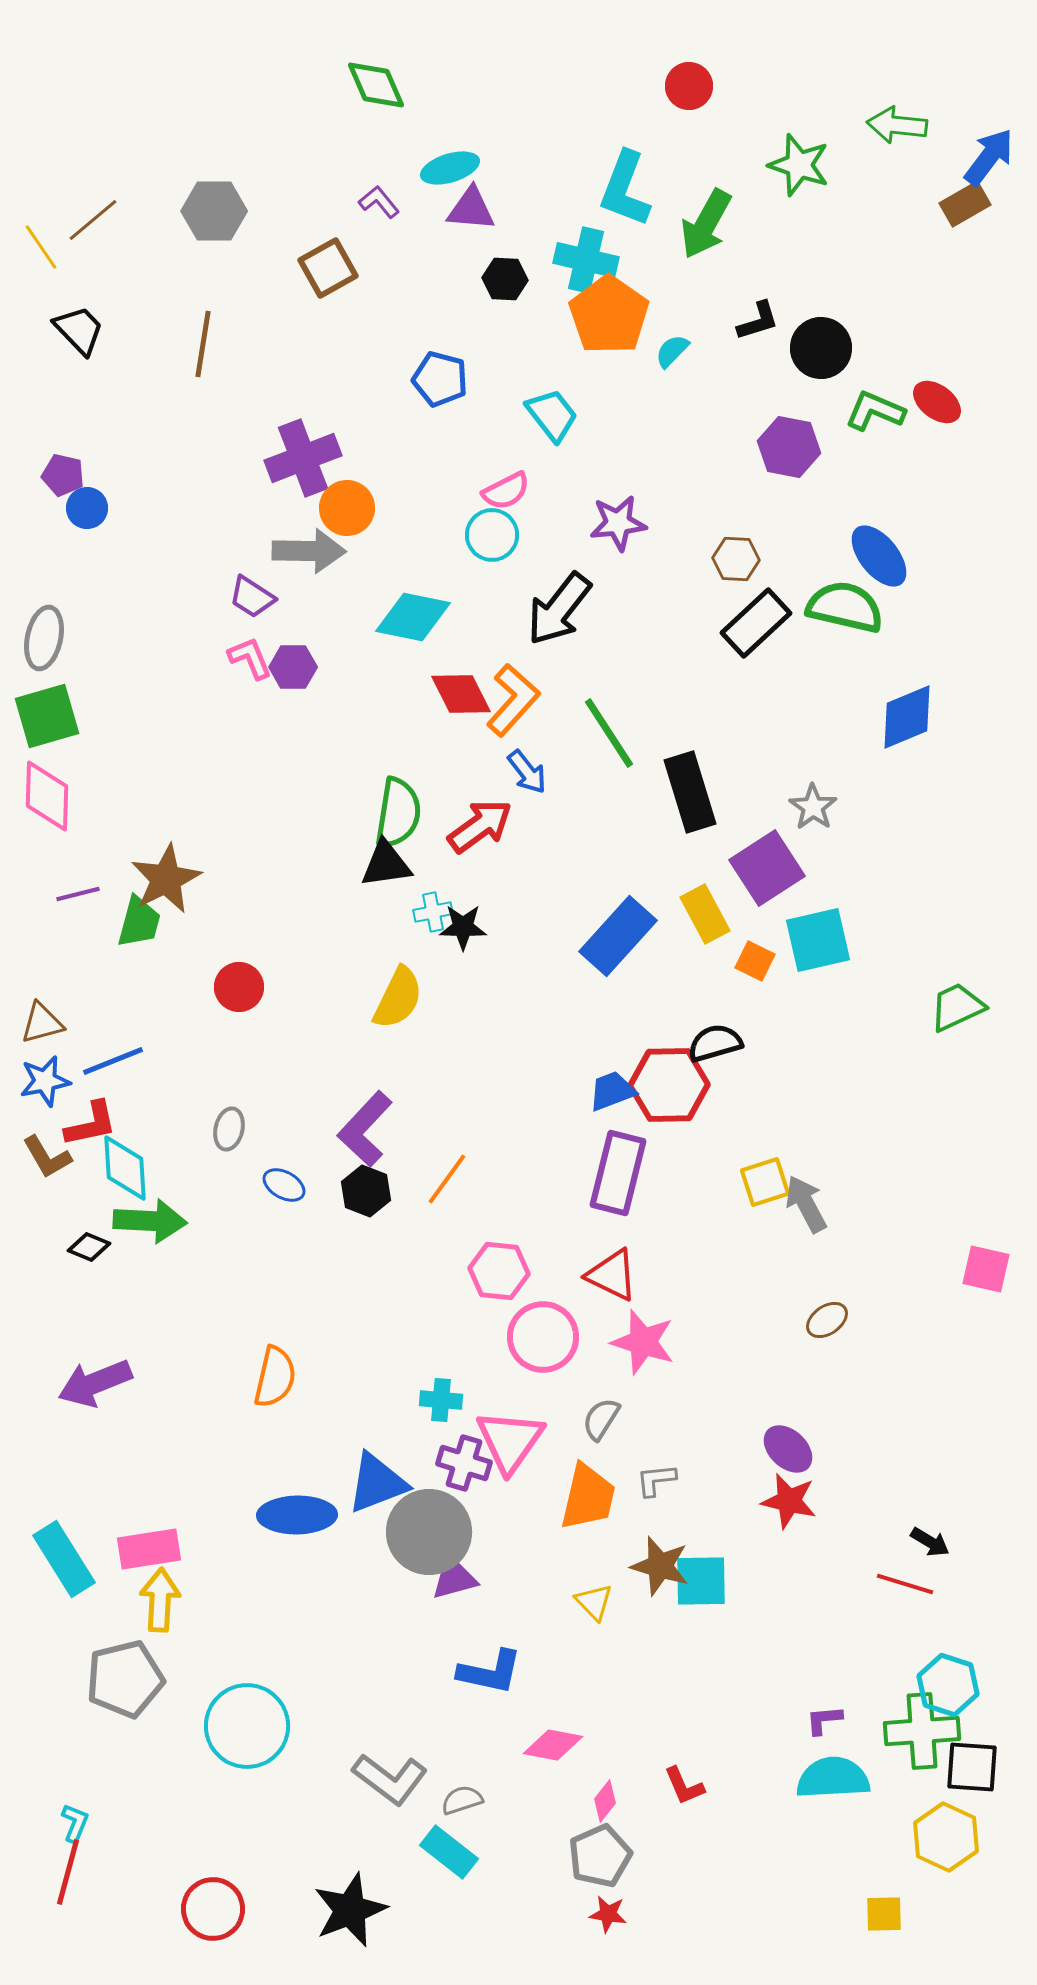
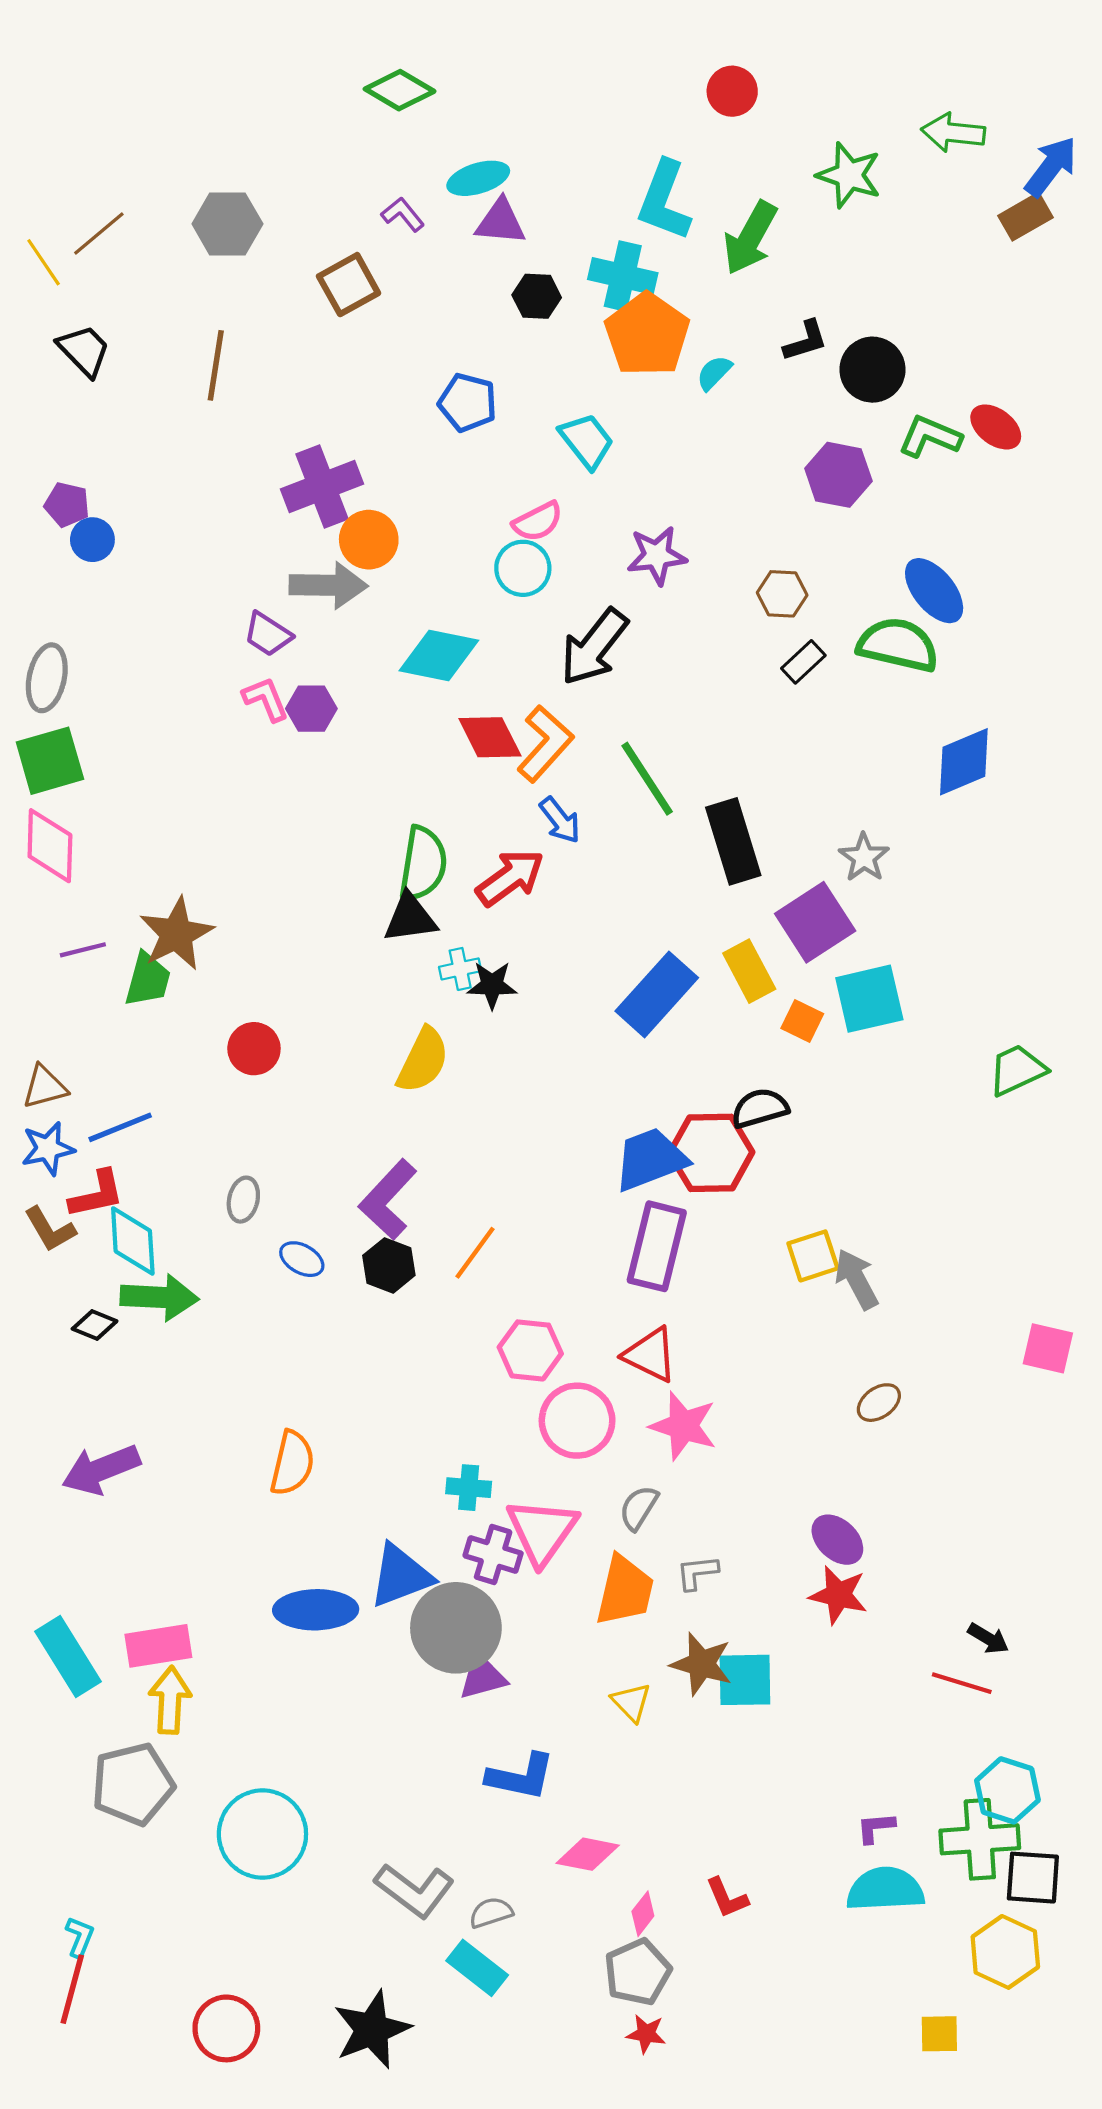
green diamond: (376, 85) -> (400, 90), turned -36
black rectangle: (756, 623) -> (803, 662), size x0.6
blue trapezoid: (612, 1091) -> (650, 1159), size x1.5

